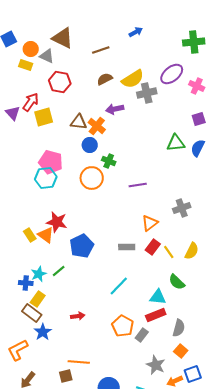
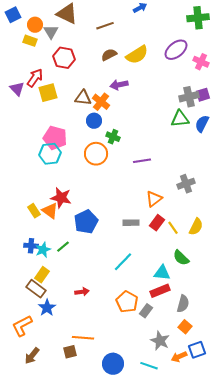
gray triangle: (47, 56) -> (51, 32), turned 35
gray cross: (147, 93) -> (189, 97), moved
blue cross: (26, 283) -> (31, 246), moved

